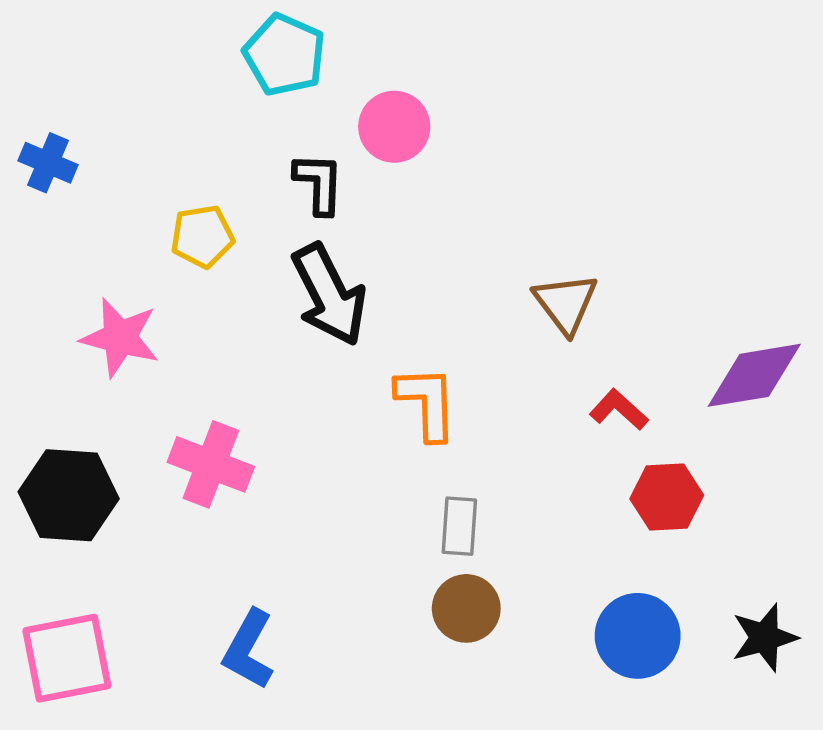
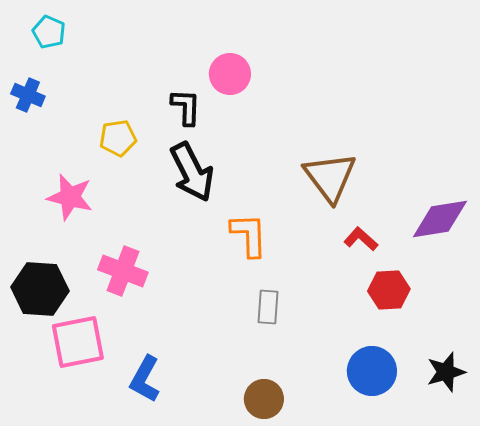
cyan pentagon: (285, 55) -> (49, 32), moved, size x0.7
brown triangle: (566, 303) -> (330, 177), size x1.4
brown circle: (466, 608) -> (264, 399), moved
pink square: (67, 658) -> (78, 342), moved

